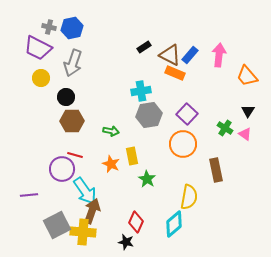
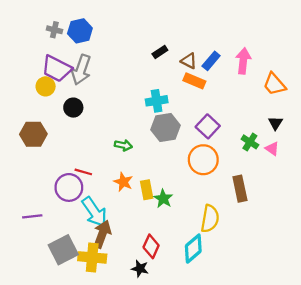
purple trapezoid: (38, 48) -> (57, 69), moved
brown triangle: (170, 55) -> (189, 61), size x0.7
brown hexagon: (72, 121) -> (33, 134), moved
yellow rectangle: (132, 156) -> (147, 190), moved

